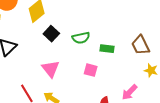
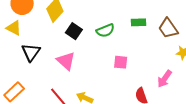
green rectangle: (107, 49) -> (138, 22), moved
pink triangle: (51, 69) -> (66, 61), moved

